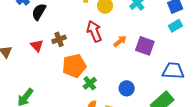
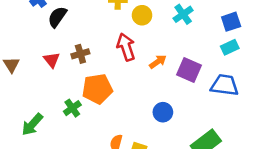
blue trapezoid: (173, 71) -> (225, 85), moved
green cross: (90, 83) -> (72, 108), moved
blue circle: (127, 88) -> (163, 112), moved

